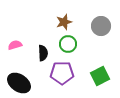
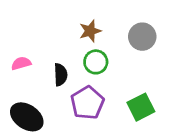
purple pentagon: (62, 73) -> (87, 103), turned -30

